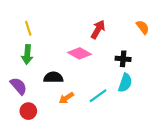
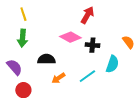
orange semicircle: (143, 27) -> (128, 42), moved
black cross: (123, 59) -> (92, 45), moved

